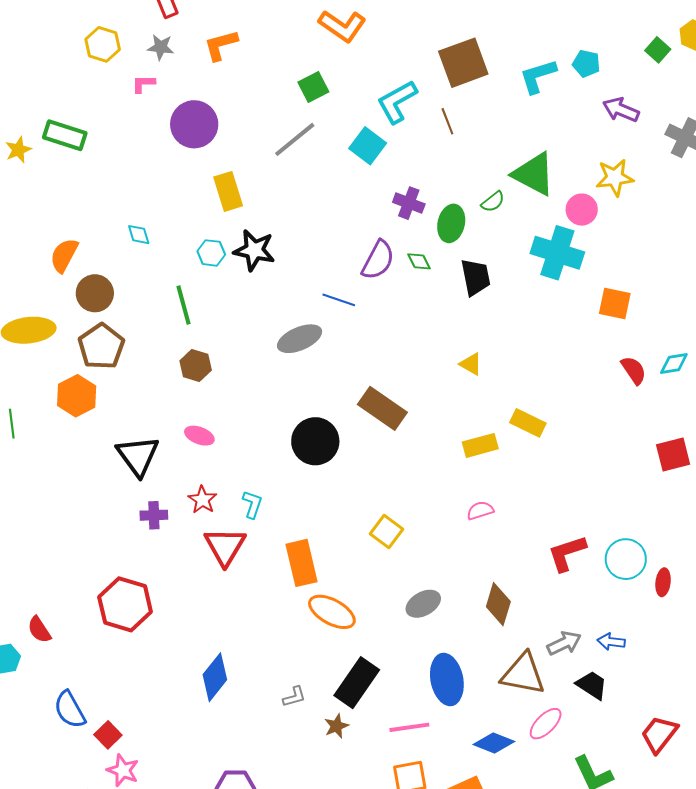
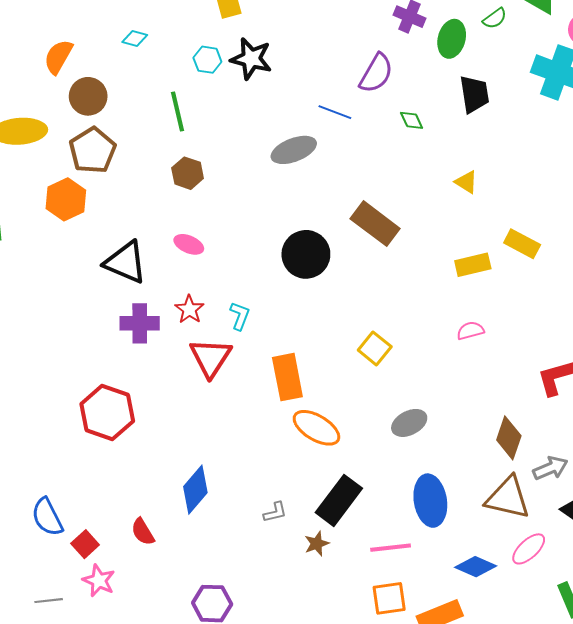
cyan diamond: (139, 235) -> (135, 39), turned -60
green diamond: (419, 261) -> (412, 120), moved
black triangle: (138, 456) -> (126, 262), turned -33
purple cross: (154, 515) -> (140, 323), size x1.4
brown diamond: (498, 604) -> (509, 438), moved
red semicircle: (39, 630) -> (143, 532), moved

